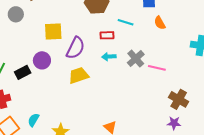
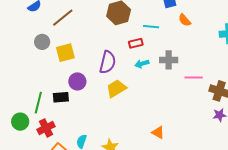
yellow square: (53, 31) -> (65, 53), moved
gray cross: (136, 59) -> (169, 60), turned -36
pink line: (157, 68) -> (194, 78), moved
black rectangle: (23, 72) -> (61, 97), turned 35

